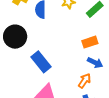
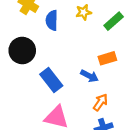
blue arrow: (95, 63) -> (90, 76), moved

